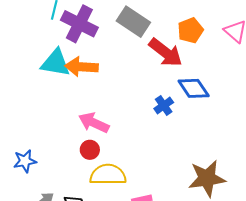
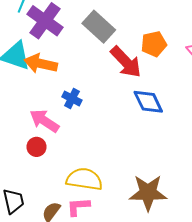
blue cross: (164, 105) -> (72, 99), moved, turned -36
yellow semicircle: (108, 175) -> (84, 179), moved

